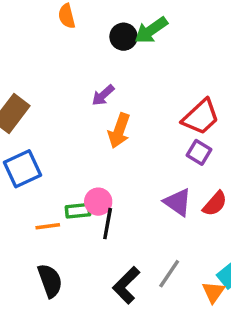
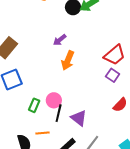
purple triangle: (178, 202) -> (79, 118), moved
green rectangle: (78, 211) -> (34, 105), moved, turned -64
orange line: (48, 226) -> (43, 133), moved

